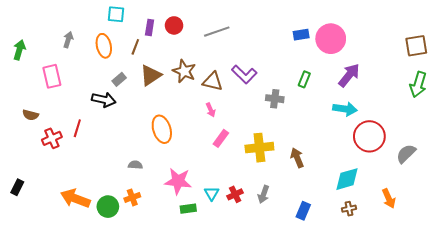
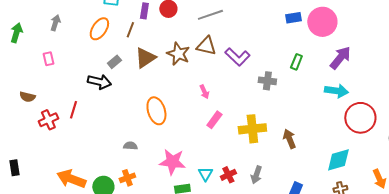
gray arrow: (68, 40) -> (55, 23), moved
orange ellipse: (104, 46) -> (99, 29), turned 45
pink rectangle: (52, 76) -> (48, 59), size x0.6
brown triangle: (213, 81) -> (206, 46), moved
black rectangle: (17, 187) -> (14, 168), turned -35

